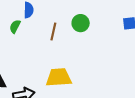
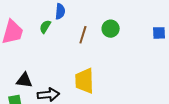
yellow trapezoid: (59, 77) -> (84, 81), turned -92

